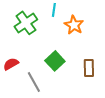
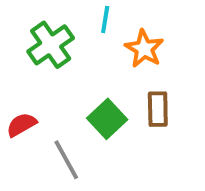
brown rectangle: (89, 68) -> (158, 109), moved

